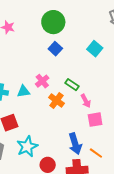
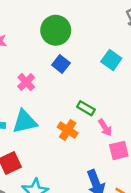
pink cross: (42, 81) -> (26, 82), moved
cyan triangle: (23, 91) -> (25, 122), size x1.5

